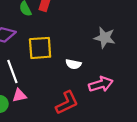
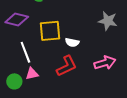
white semicircle: (73, 64) -> (72, 42), moved
red L-shape: (67, 103) -> (67, 66), moved

